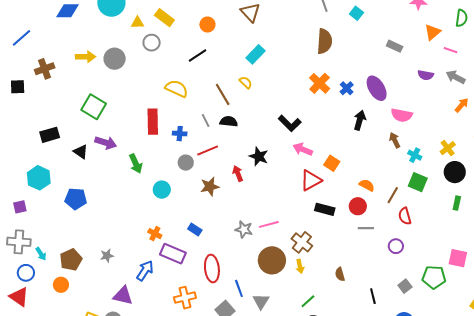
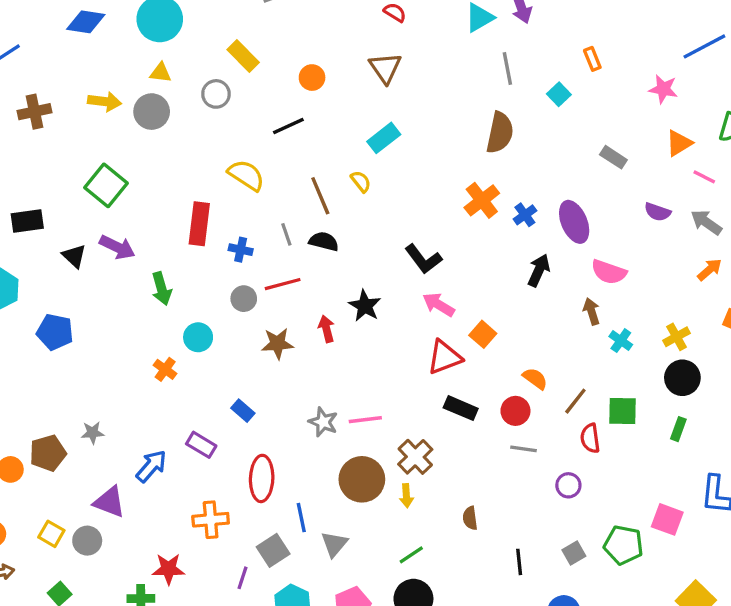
yellow triangle: (137, 23) -> (160, 73), moved
green square: (418, 182) -> (622, 411), moved, turned -30
orange cross: (155, 234) -> (165, 369), moved
purple rectangle: (173, 254) -> (201, 445), size x0.7
brown pentagon: (71, 260) -> (48, 453), moved

